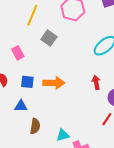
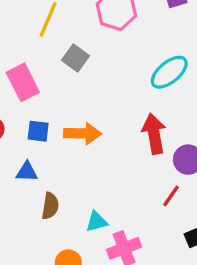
pink rectangle: (18, 53) -> (23, 82), size x1.5
red arrow: (96, 82) -> (154, 134), size x1.6

